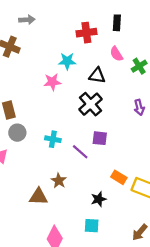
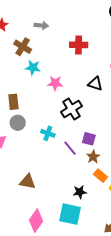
red cross: (86, 33) -> (79, 45), moved
cyan star: (67, 61) -> (33, 68), moved
black cross: (91, 104) -> (72, 109), moved
brown star: (59, 181) -> (93, 157), moved
cyan square: (92, 226) -> (70, 214), size x1.6

